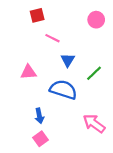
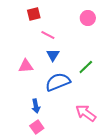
blue triangle: (68, 60) -> (53, 55), moved
blue semicircle: (63, 90) -> (58, 82), turned -40

